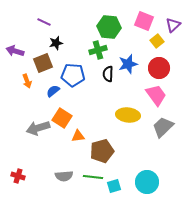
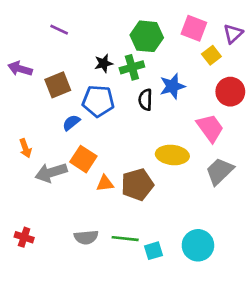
black star: (56, 43) -> (104, 63), moved
red circle: (159, 68) -> (230, 92), moved
orange arrow: (27, 81) -> (25, 148), moved
brown pentagon: (102, 151) -> (137, 185), moved

